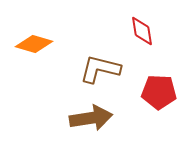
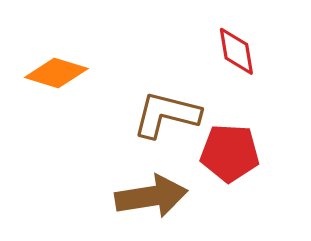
red pentagon: (159, 92) -> (230, 153), moved

